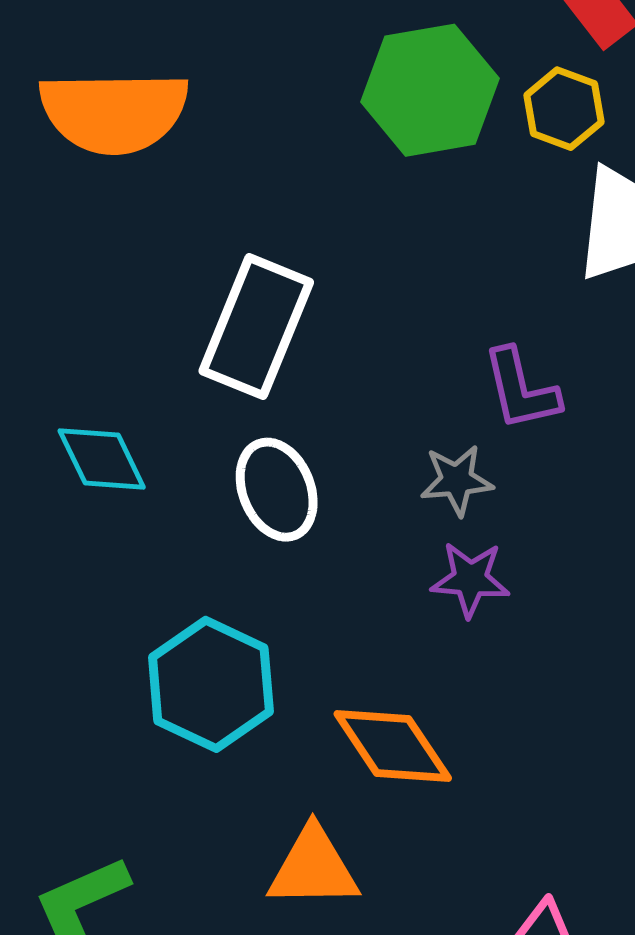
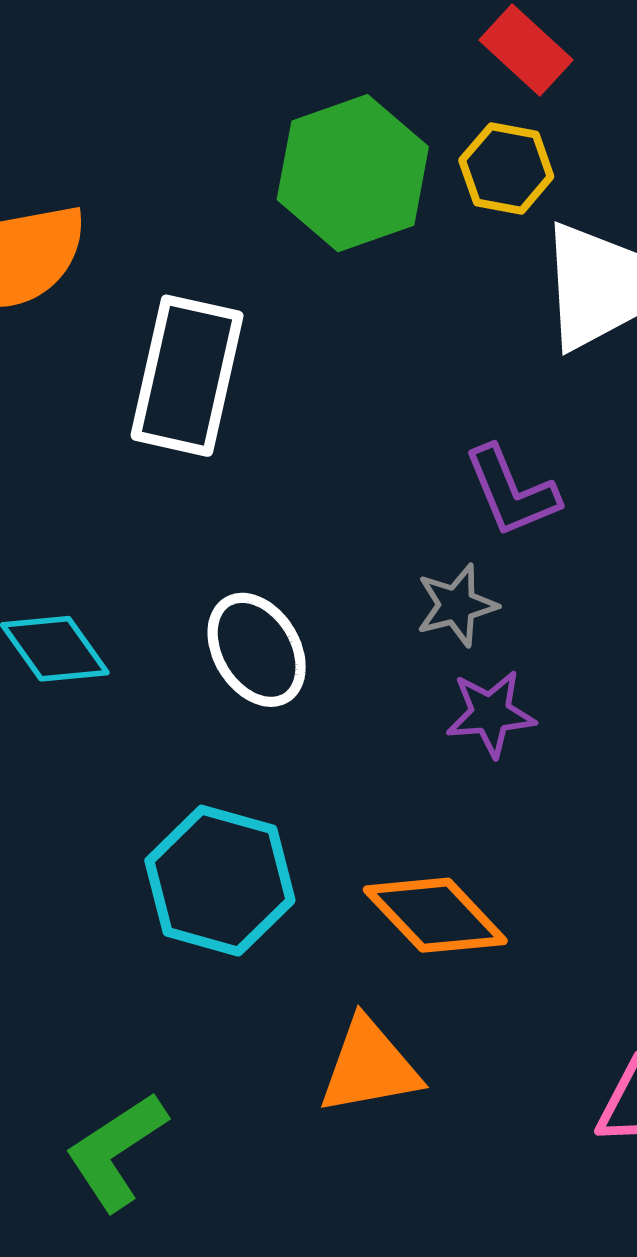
white rectangle: (256, 327) -> (187, 376), moved

